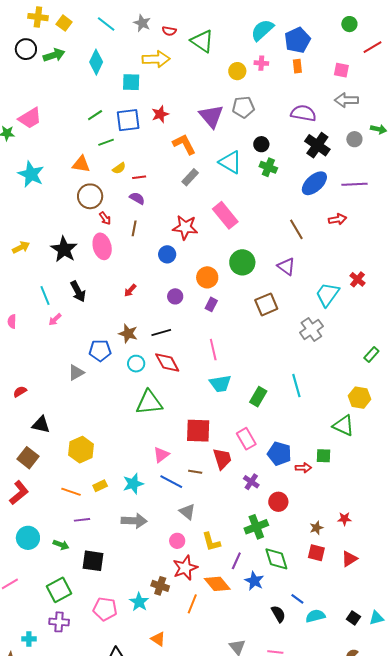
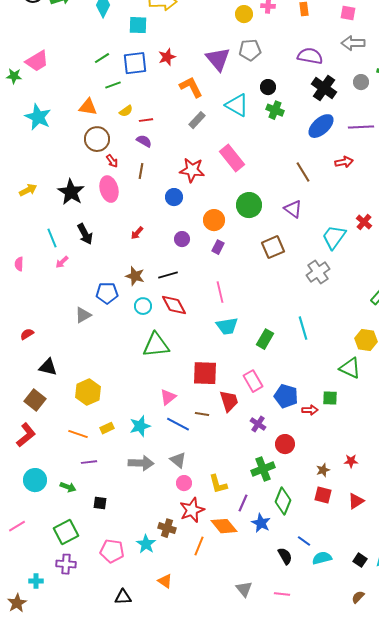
gray triangle: (187, 512) -> (178, 460), moved
green diamond: (276, 559) -> (283, 501), turned 40
black square: (93, 561) -> (100, 503), size x0.6

